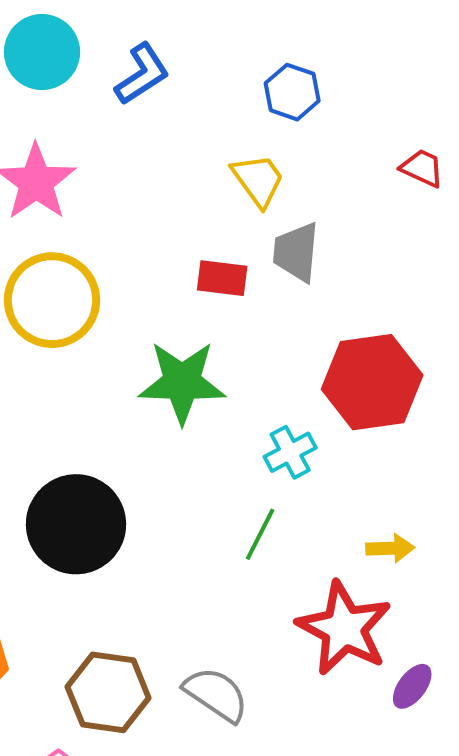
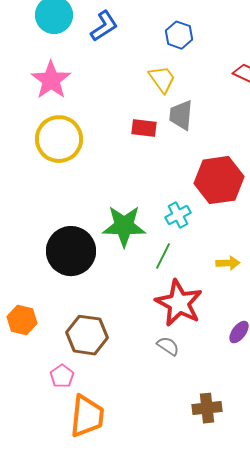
green star: (182, 382) -> (124, 226), moved
red star: (344, 628) -> (179, 303), moved
gray semicircle: (216, 694) -> (168, 346), moved, size x0.7

